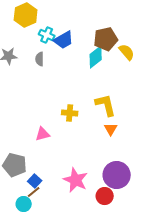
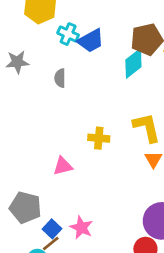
gray semicircle: (40, 59) -> (60, 78), moved
pink star: (76, 180) -> (81, 228), moved, size x0.7

